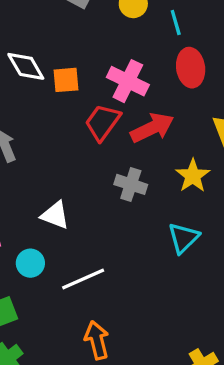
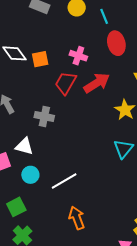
pink cross: (128, 81) -> (78, 56), size x0.7
gray cross: (131, 184) -> (44, 117), moved
white triangle: (55, 215) -> (24, 146), moved

